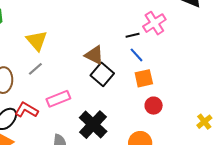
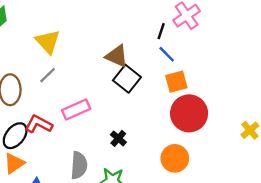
black line: (133, 35) -> (161, 31), turned -56
red circle: (154, 106) -> (189, 113), size x1.8
black cross: (93, 125) -> (118, 138), size x0.5

